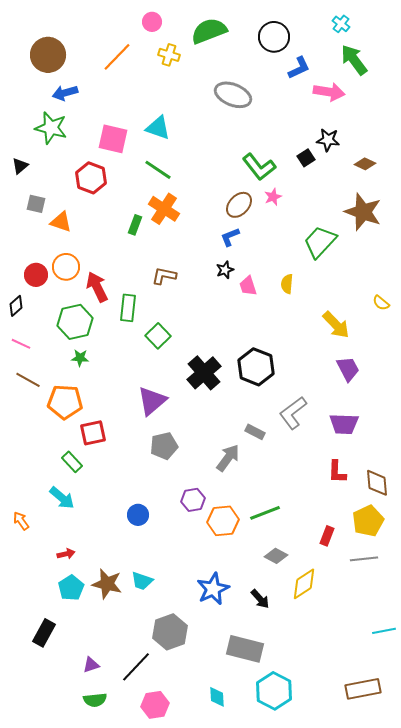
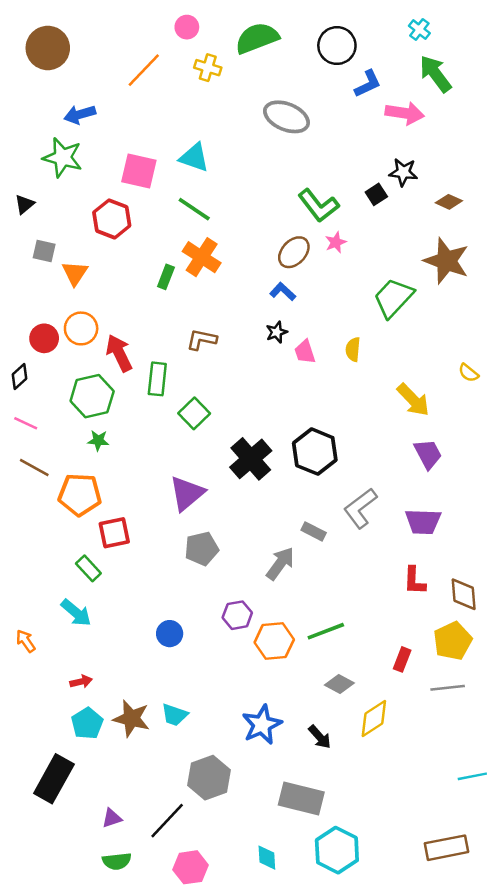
brown circle: (48, 55) -> (48, 48), moved
orange triangle: (61, 222) -> (75, 273), turned 45
blue L-shape: (230, 237) -> (283, 292), turned 65
black rectangle: (44, 633) -> (54, 779), size x1.4

